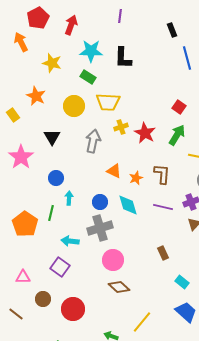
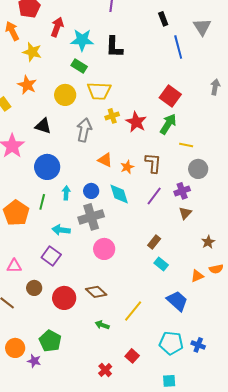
red arrow: (71, 25) -> (57, 27), moved
yellow star: (52, 63) -> (32, 52), moved
red square: (179, 107) -> (170, 96), size x1.5
black triangle: (52, 137) -> (43, 126), turned -42
blue circle: (56, 178) -> (47, 167), size x1.6
cyan arrow: (69, 198) -> (66, 193), moved
purple line: (163, 207) -> (154, 196), turned -66
brown rectangle: (163, 253) -> (154, 242), turned 64
cyan rectangle: (182, 282) -> (161, 264), moved
brown diamond: (119, 287) -> (96, 292), moved

